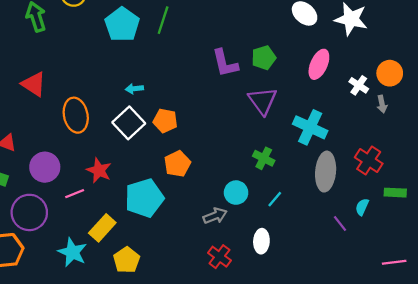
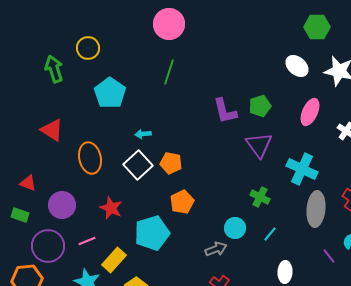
cyan pentagon: (122, 25) -> (110, 93), moved
pink line: (75, 194) -> (87, 241), moved
white ellipse: (261, 241) -> (285, 272), moved

